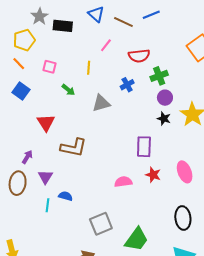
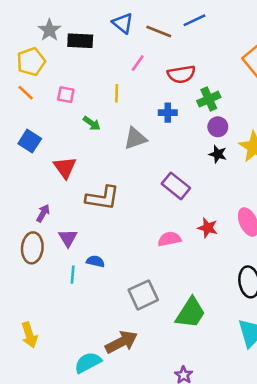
blue cross: (127, 85) -> (168, 113), turned 32
blue square: (21, 91) -> (30, 141), moved
purple rectangle: (144, 147) -> (176, 186), moved, turned -50

